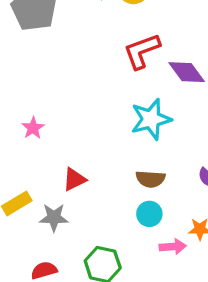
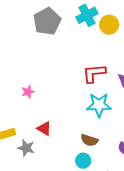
red L-shape: (142, 51) -> (94, 73), moved
red triangle: (74, 179) -> (44, 129), turned 42

